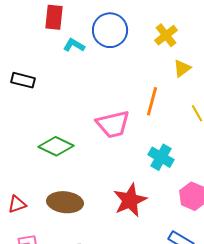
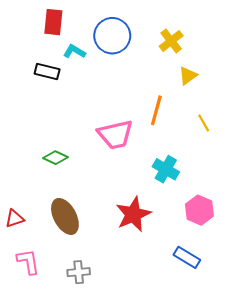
black rectangle: (23, 80) -> (47, 71), moved
green diamond: (56, 146) -> (56, 158), size x0.7
brown ellipse: (65, 202) -> (65, 216), turned 56

